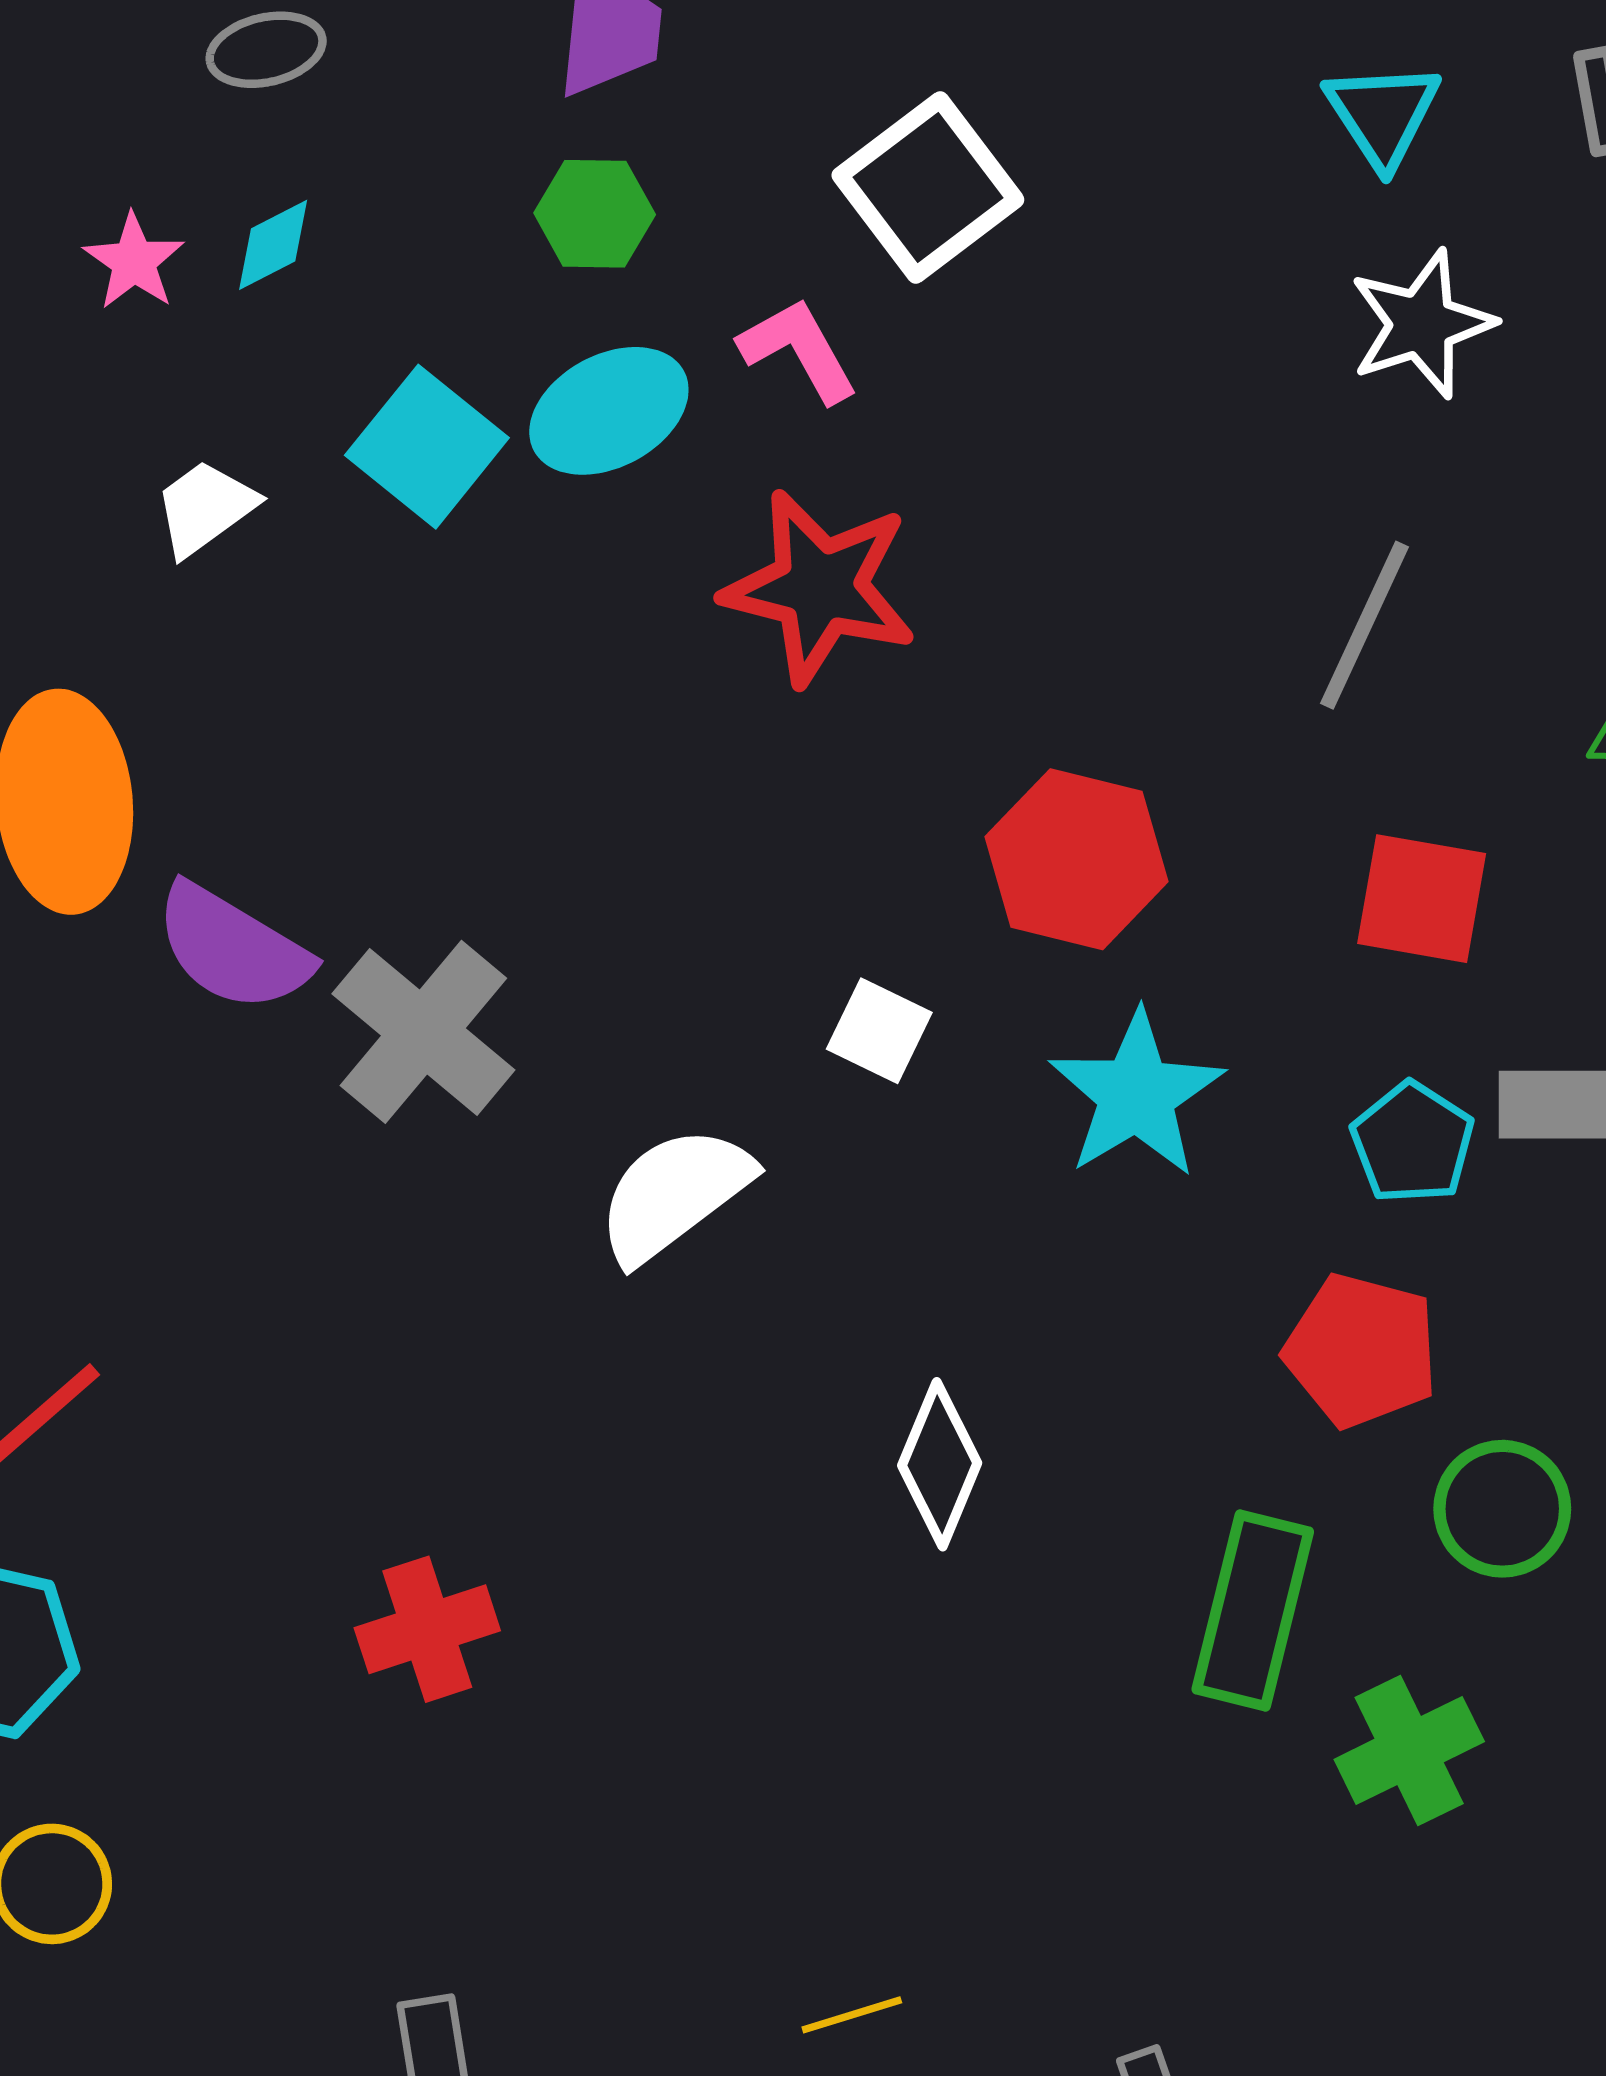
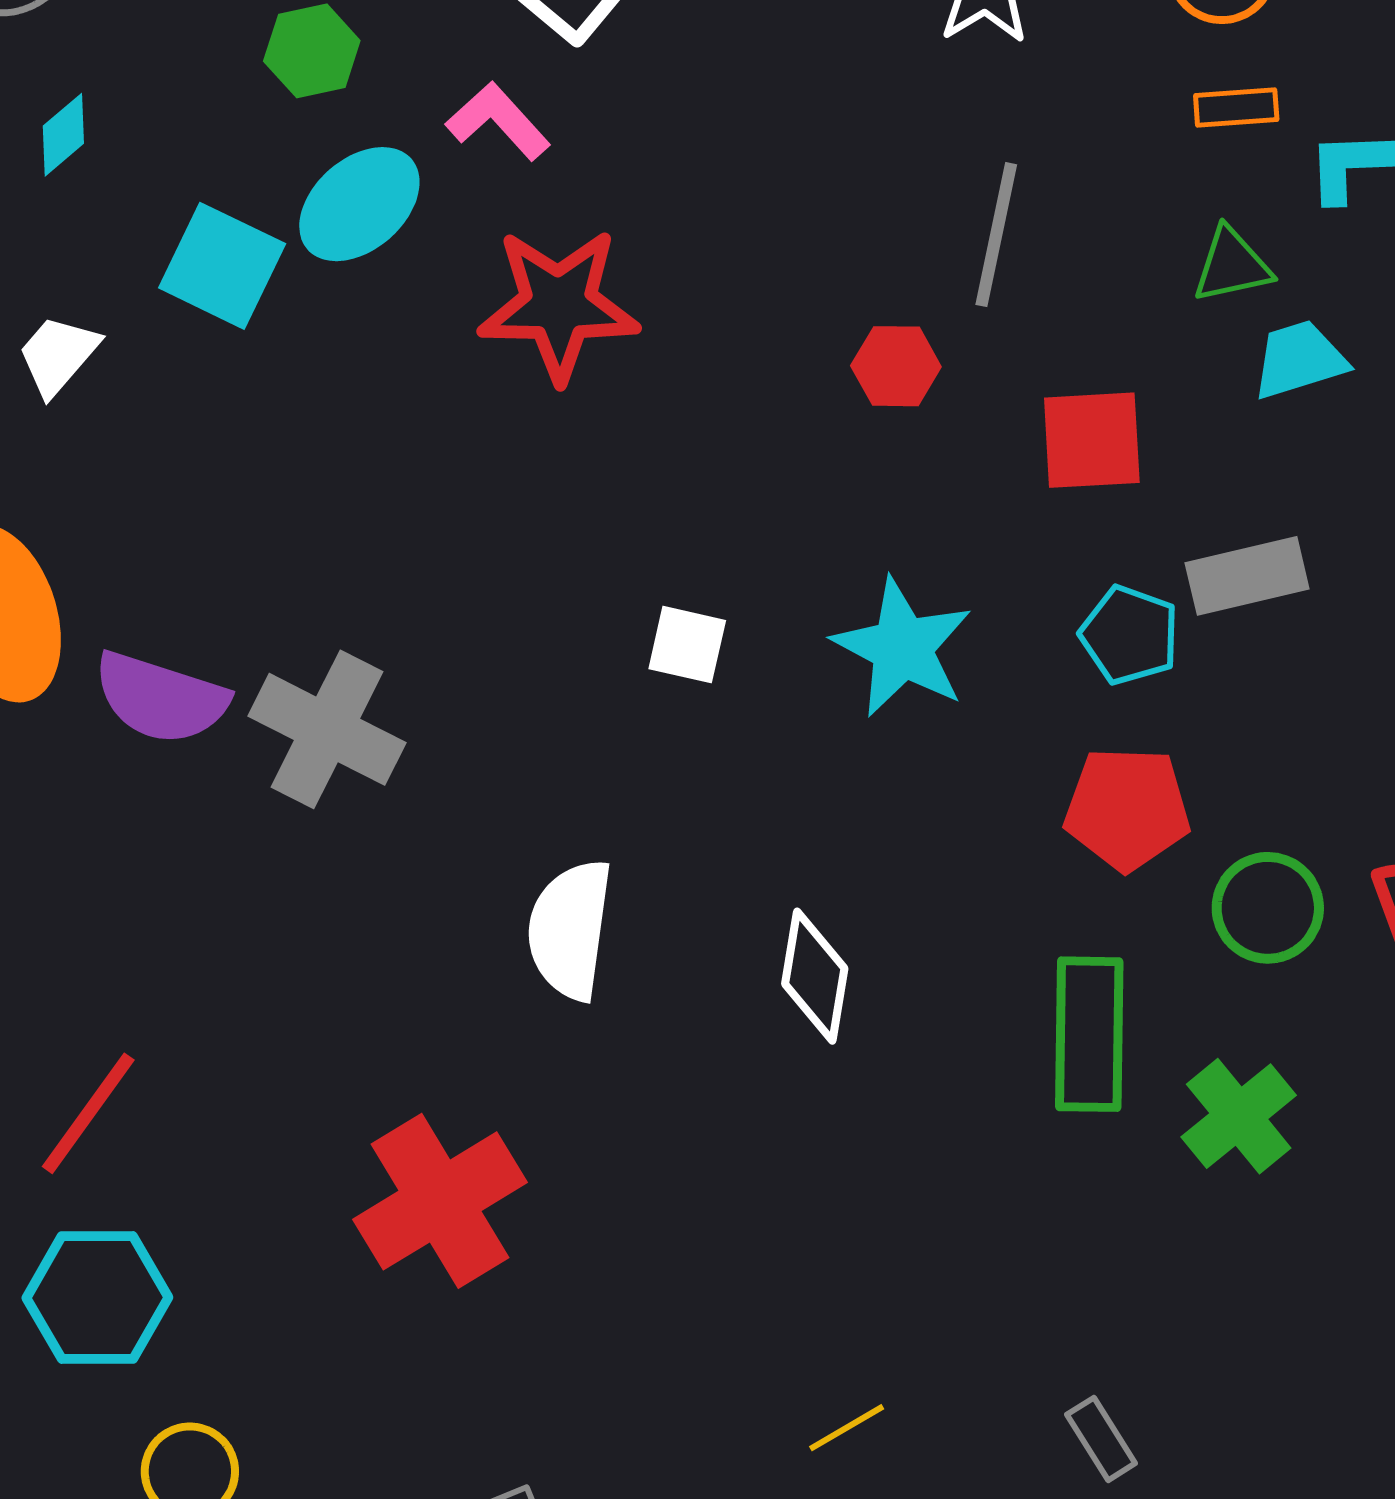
red hexagon: (1077, 859) -> (896, 366), moved, size x0.6
white semicircle: (674, 1194) -> (570, 929), moved, turned -32
red cross: (427, 1629) -> (440, 1201), size x1.5

